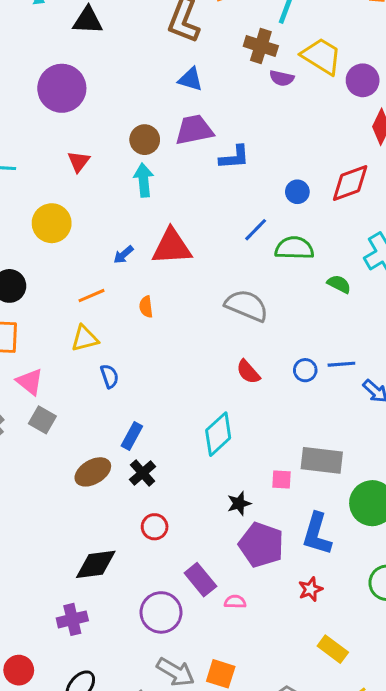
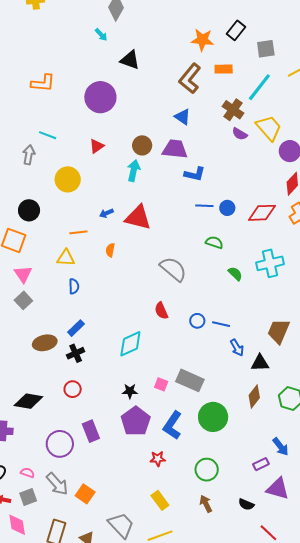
blue line: (256, 230) -> (204, 206), moved, turned 30
green semicircle: (294, 248) -> (214, 242), size x0.7
pink semicircle: (235, 602) -> (27, 473), moved

